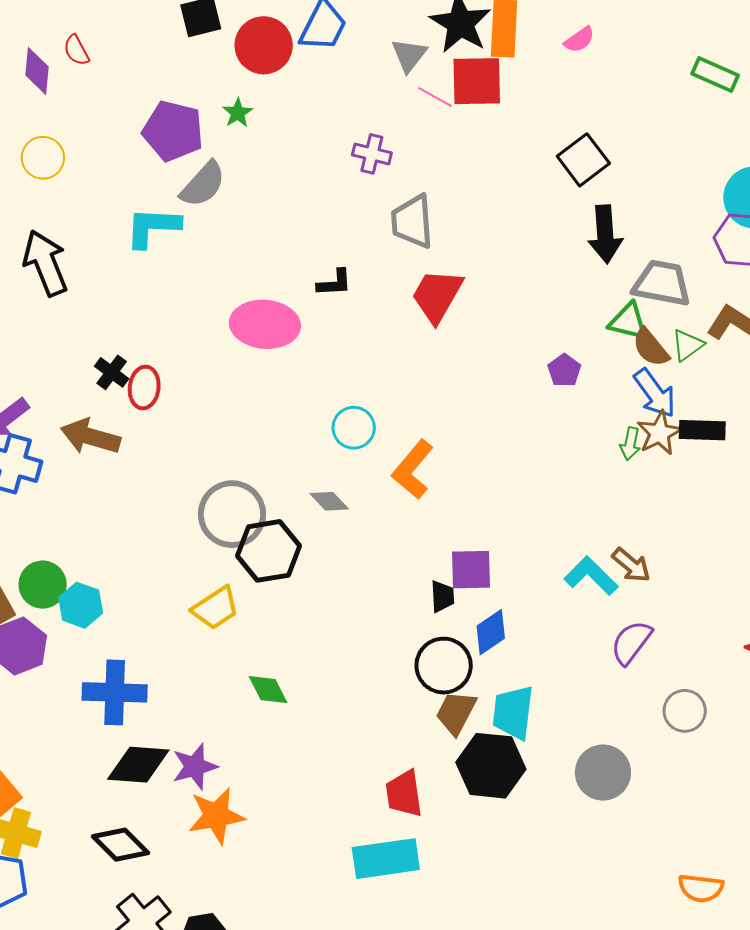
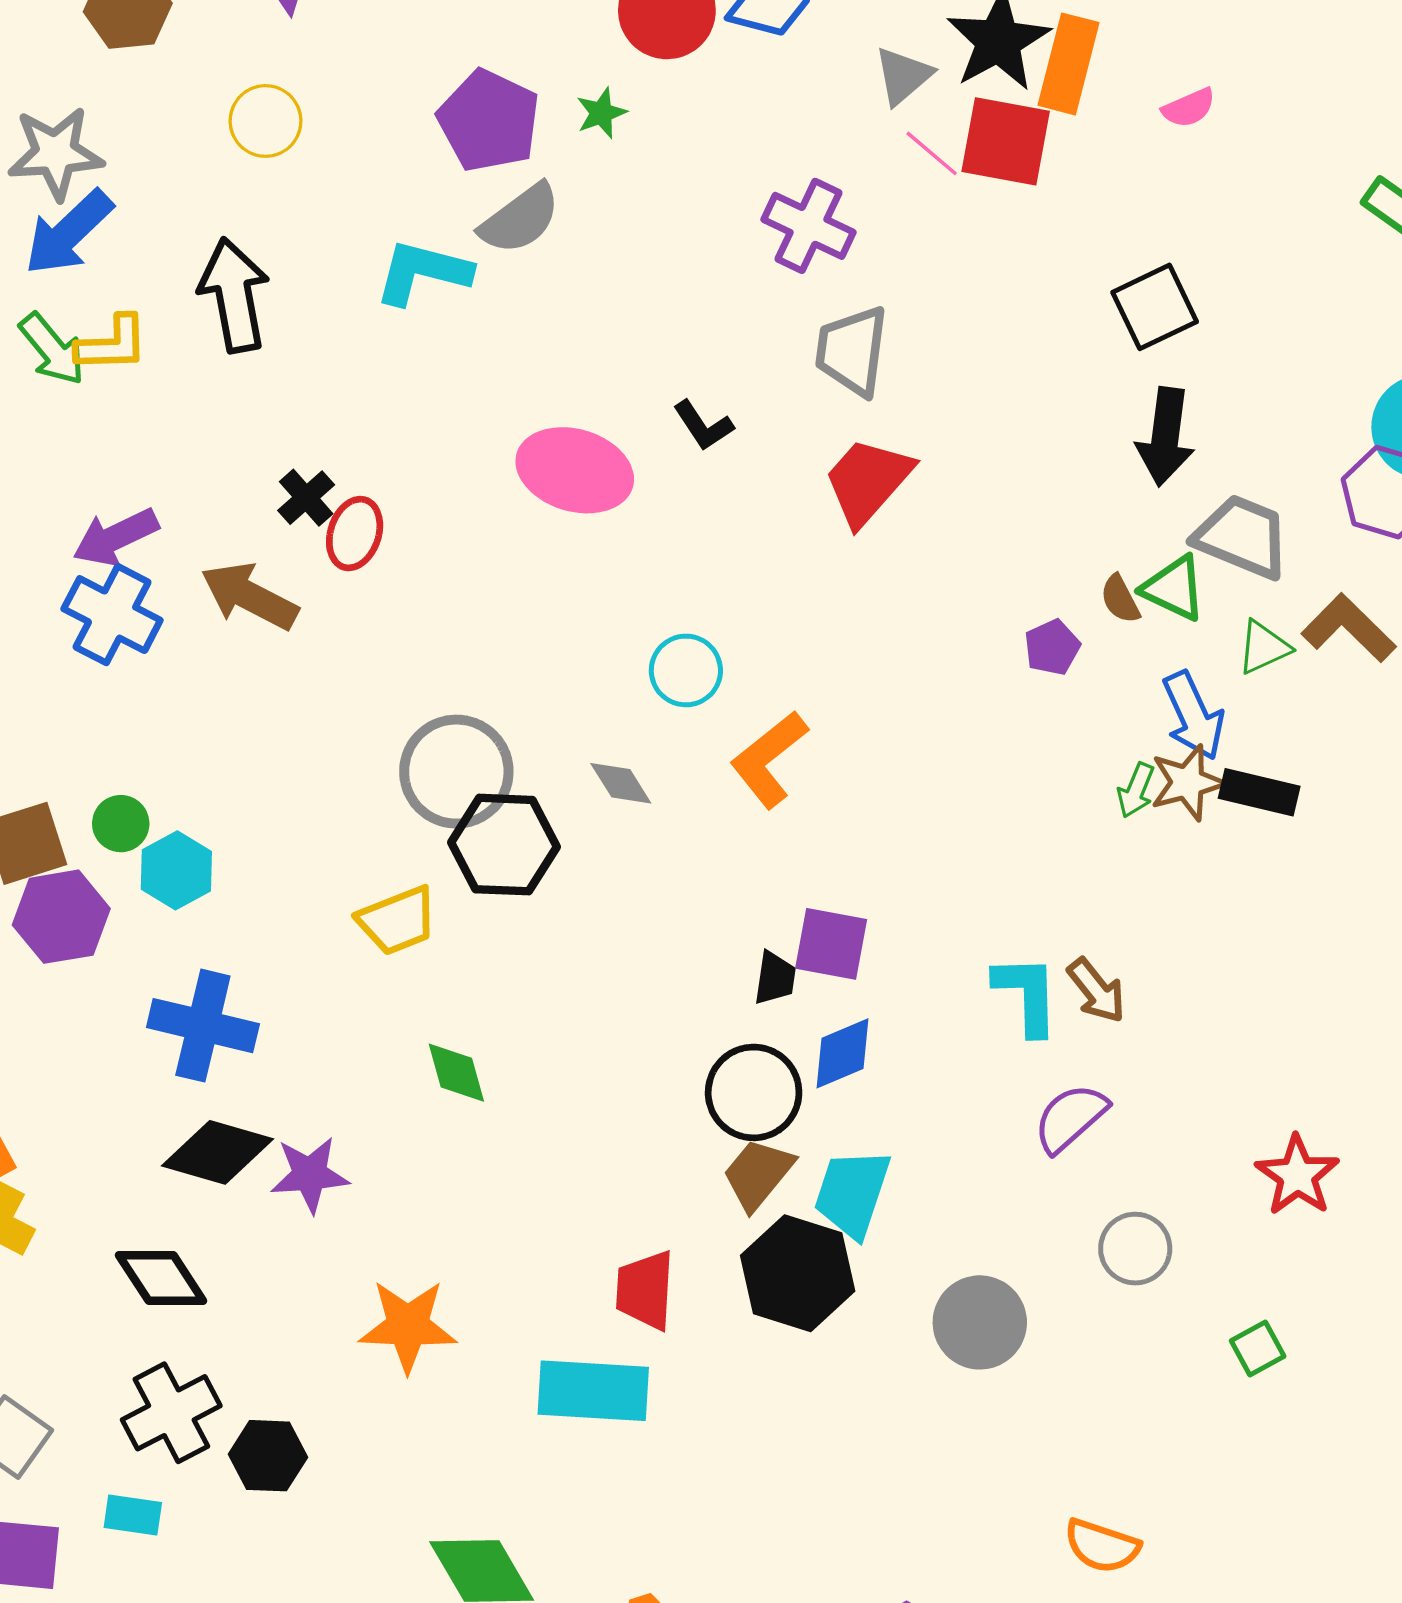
purple cross: (372, 154) -> (808, 226), size x1.4
black L-shape: (334, 283) -> (703, 425), turned 48
brown semicircle: (651, 347) -> (1120, 599), moved, size x0.7
cyan L-shape: (591, 576) -> (1027, 995), turned 32
green circle: (43, 585) -> (121, 824), size x0.7
orange star: (216, 816) -> (408, 1326), moved

